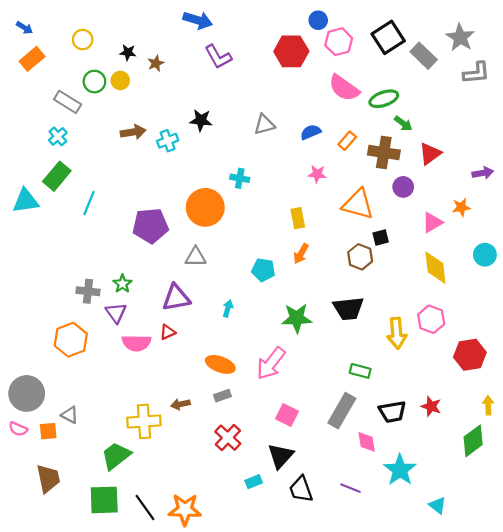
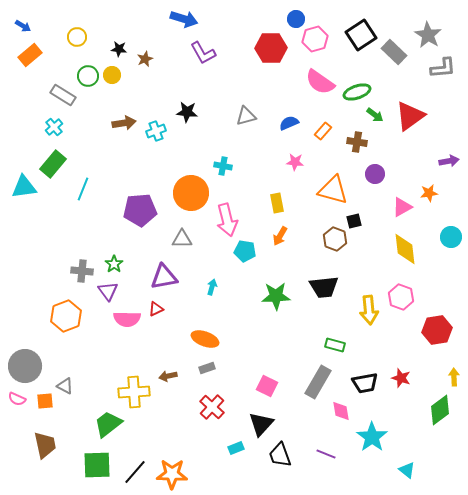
brown cross: (384, 153) -> (357, 142), size x0.7
red triangle: (430, 154) -> (410, 116), moved, size x1.4
pink arrow: (271, 363) -> (227, 220), moved, turned -52
black line: (145, 507) -> (135, 472), turned 76

